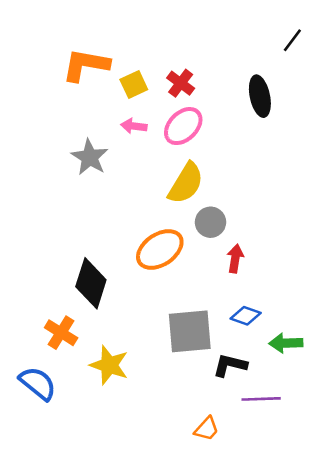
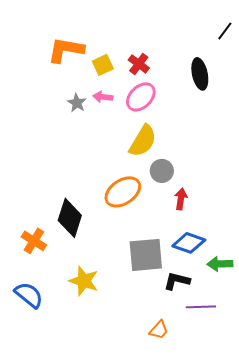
gray star: (90, 157) -> (77, 103), moved, size x0.7
blue diamond: (246, 316) -> (189, 243), size x1.4
orange cross: (61, 333) -> (34, 241), moved

